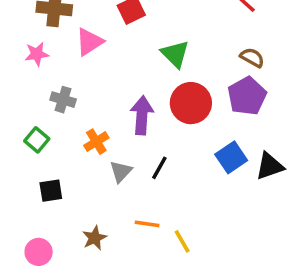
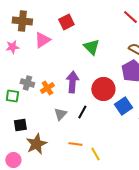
gray cross: (63, 100) -> (27, 83), moved
red circle: (191, 103) -> (103, 89), moved
green square: (37, 140) -> (12, 96), turned -32
orange cross: (96, 142) -> (47, 88), moved
brown star: (95, 238) -> (36, 144), moved, size x1.5

